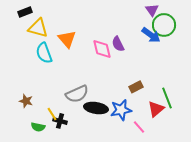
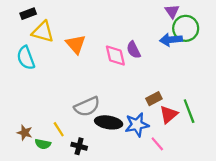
blue arrow: (151, 35) -> (171, 40), turned 138
cyan semicircle: (44, 53) -> (26, 58), moved
brown star: (26, 101) -> (25, 133), moved
red triangle: (156, 109) -> (169, 114), moved
black cross: (60, 121) -> (79, 146), moved

